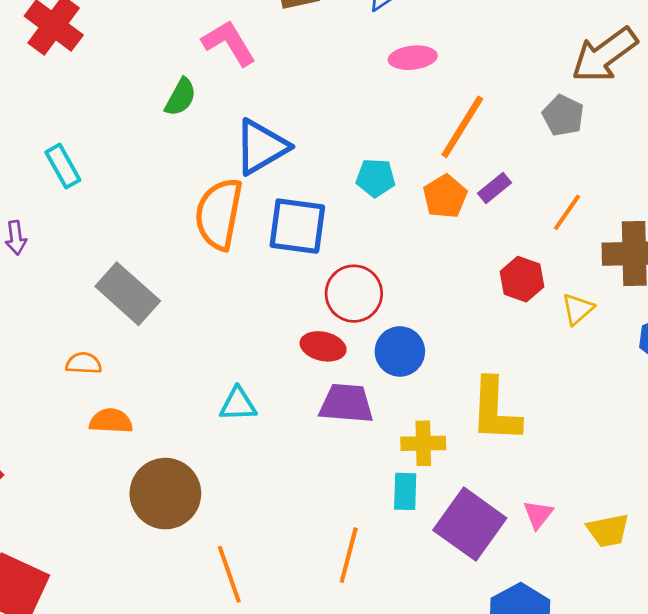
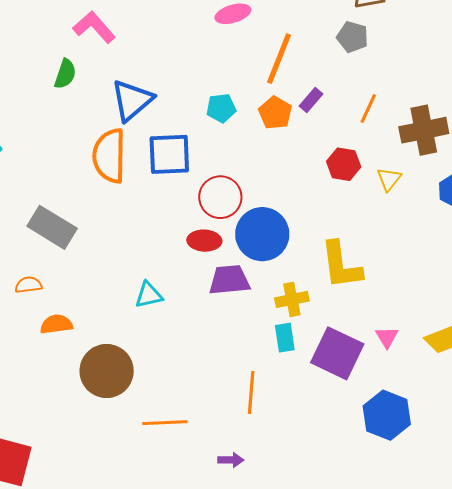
blue circle: (400, 351) -> (262, 234), size x1.4
orange line: (229, 574) -> (165, 423), turned -63

